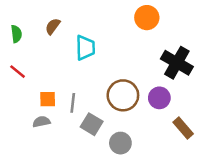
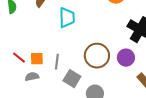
red line: (18, 72) -> (19, 58), moved

